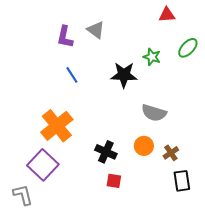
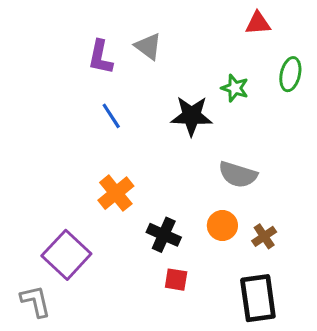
green ellipse: (188, 48) -> (290, 74), turned -30
orange cross: (57, 126) -> (116, 193), moved, size x0.7
black rectangle: (182, 181) -> (258, 298), moved, size x1.4

